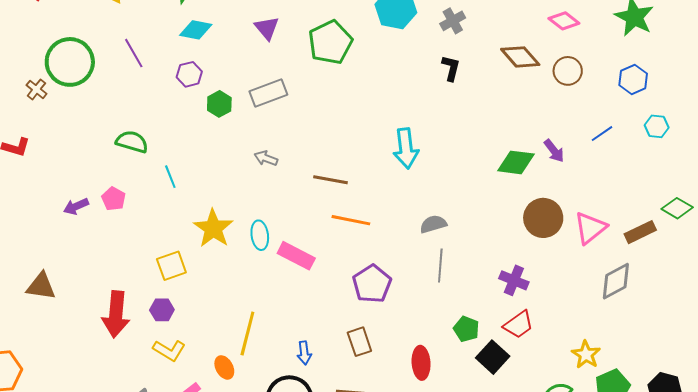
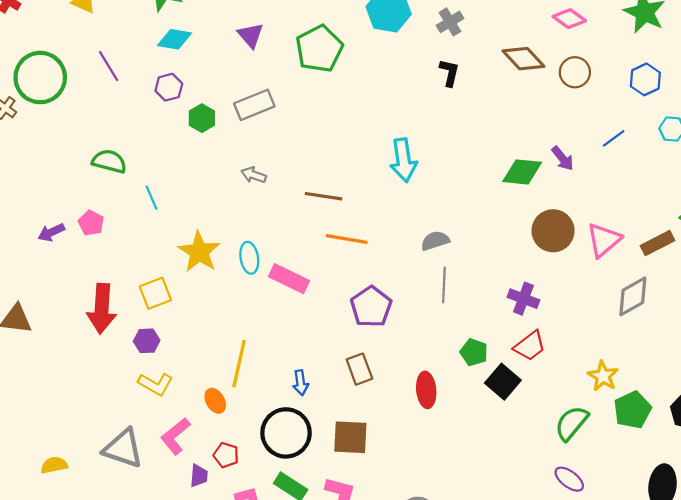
red arrow: (116, 314) -> (102, 309), moved

